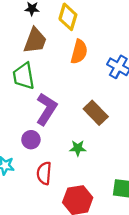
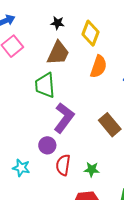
green star: (78, 148) -> (92, 170), moved
red semicircle: (44, 173) -> (63, 165), moved

